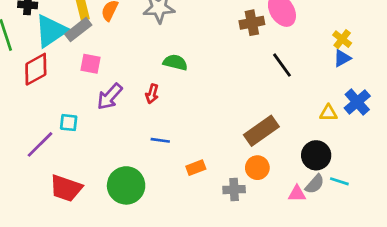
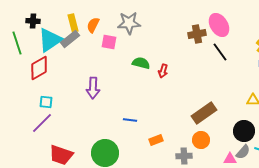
pink square: (91, 64) -> (109, 42), moved
black line: (282, 65) -> (220, 52), moved
red arrow: (152, 94) -> (163, 71), moved
purple arrow: (110, 97) -> (93, 88), turned -40
cyan square: (69, 123) -> (46, 102), moved

